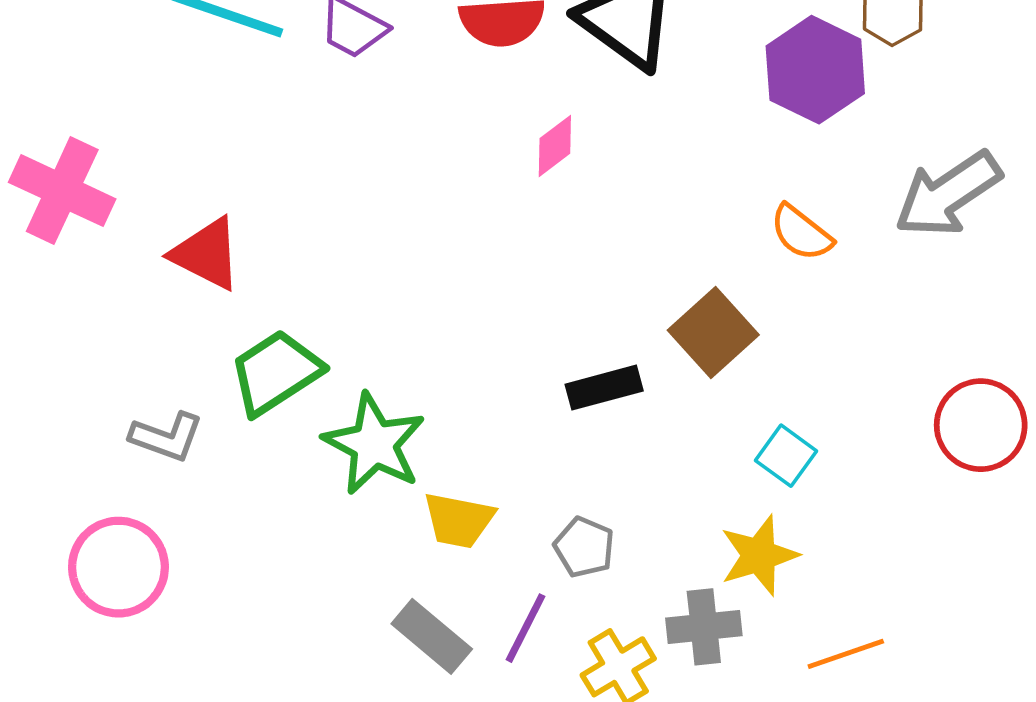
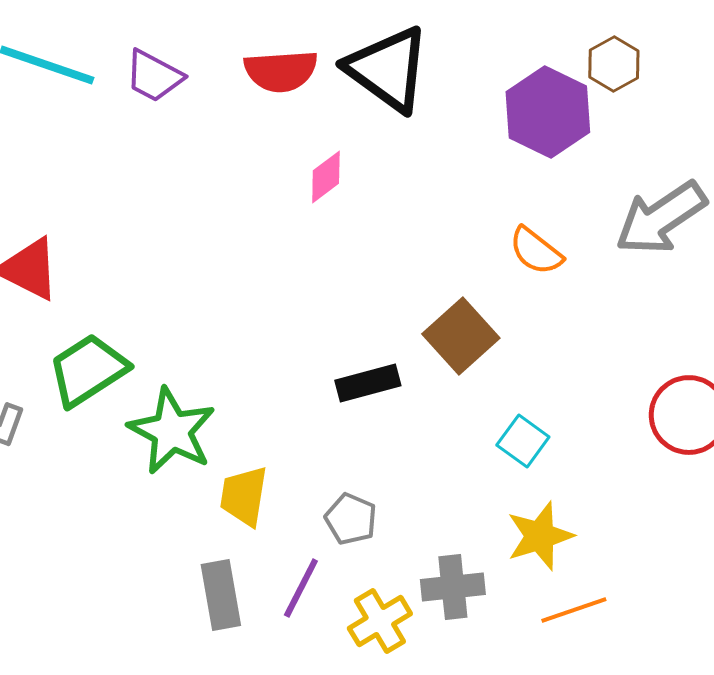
yellow trapezoid: (459, 520) -> (244, 496), turned 88
yellow star: (759, 555) -> (540, 536), moved
gray rectangle: (432, 636) -> (221, 595), turned 40

